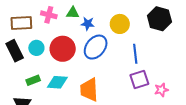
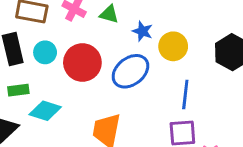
blue star: (88, 24) -> (143, 31), moved
green rectangle: (33, 80) -> (18, 90), moved
cyan diamond: (57, 82) -> (45, 111), moved

